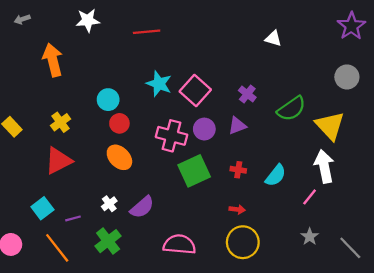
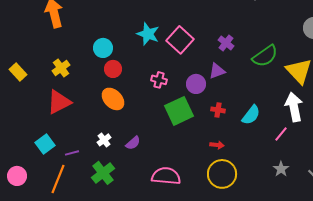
purple circle: (204, 129) -> (196, 84), moved
pink cross: (171, 136) -> (159, 80), size x0.6
purple semicircle: (142, 207) -> (133, 143), size x0.7
orange line: (57, 248) -> (58, 179), turned 60

